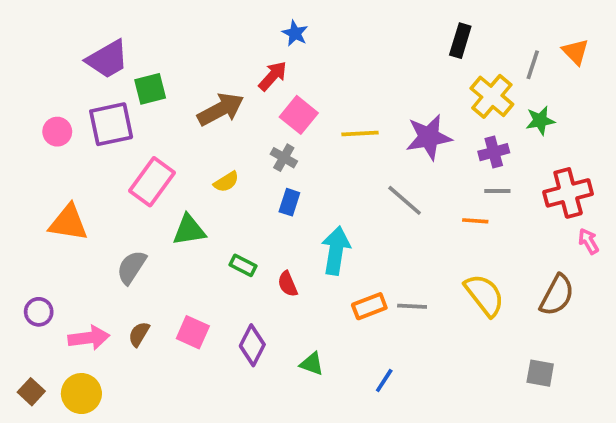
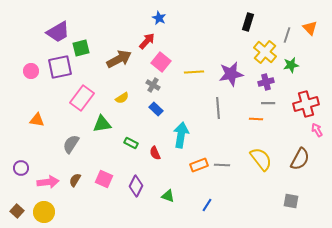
gray line: (405, 200) -> (218, 108), turned 45
blue rectangle: (289, 202) -> (156, 109), turned -64
orange triangle: (68, 223) -> (37, 120), size x0.7

